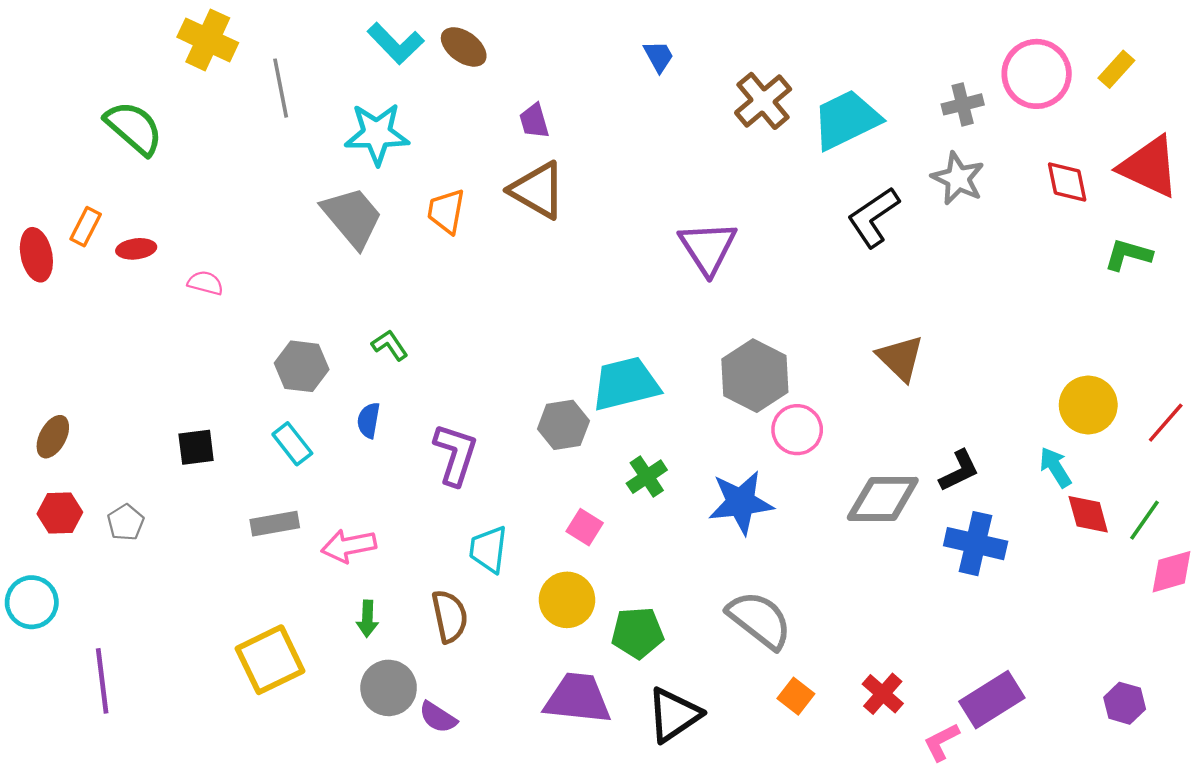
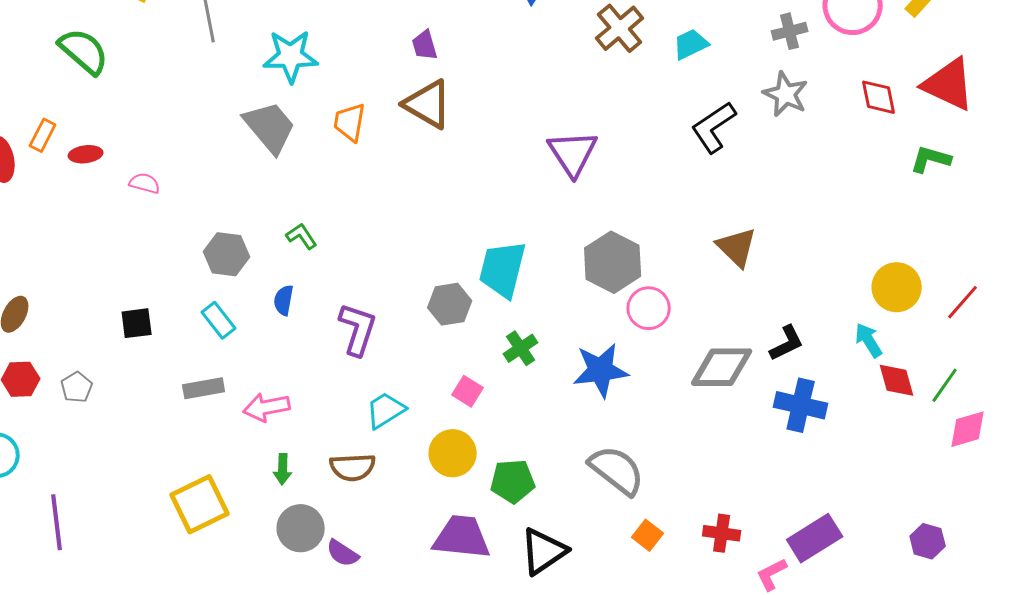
cyan trapezoid: (846, 120) -> (691, 44), size x0.6
cyan trapezoid: (626, 384) -> (503, 269), turned -62
cyan trapezoid: (488, 549) -> (386, 410), turned 51
brown semicircle: (450, 616) -> (353, 467), turned 99
red cross: (883, 694) -> (722, 533), turned -33

